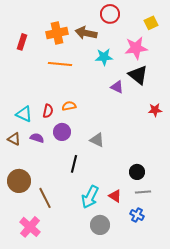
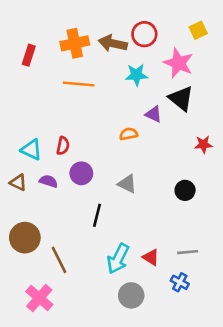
red circle: (110, 14) -> (144, 34), moved
pink star: (136, 48) -> (178, 63), turned 30
orange semicircle: (69, 106) -> (129, 134), moved
black circle: (137, 172) -> (185, 190), moved

